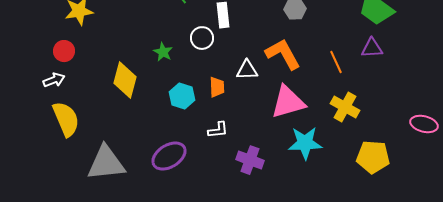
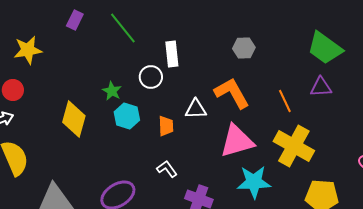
cyan hexagon: (182, 96) -> (127, 116), moved
yellow cross: (345, 107) -> (294, 146), size x1.4
white L-shape: (218, 130) -> (167, 169), turned -120

